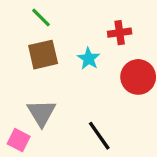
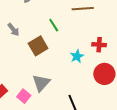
brown square: (43, 55) -> (38, 46), moved, turned -30

